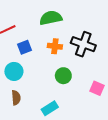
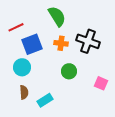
green semicircle: (51, 18) -> (57, 16), turned 70
blue square: (24, 47) -> (32, 44), size x1.5
cyan rectangle: (50, 108) -> (45, 100), moved

